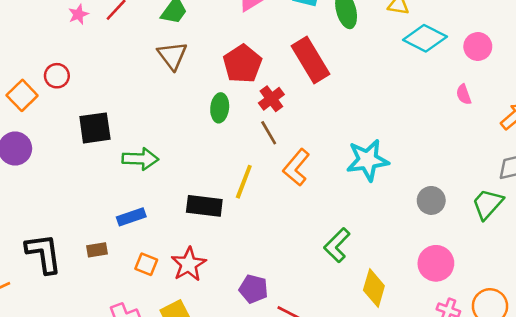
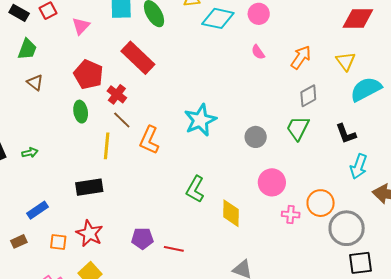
brown triangle: (172, 56) -> (35, 83), size x0.7
green arrow: (140, 159) -> (30, 153), moved, size x0.6
yellow line: (244, 182) -> (107, 146), moved

